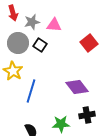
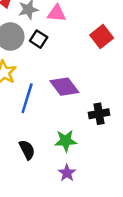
purple diamond: (77, 87) -> (64, 87), moved
black cross: (87, 115) -> (99, 114), moved

